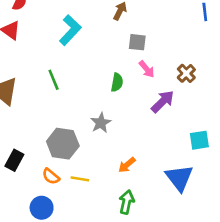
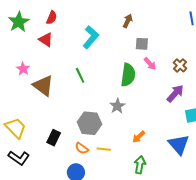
green semicircle: (117, 82) -> (128, 75), size x1.6
purple arrow: (163, 102) -> (175, 93), moved

